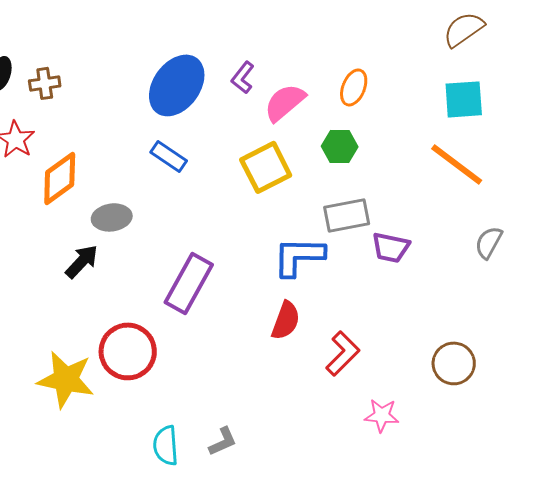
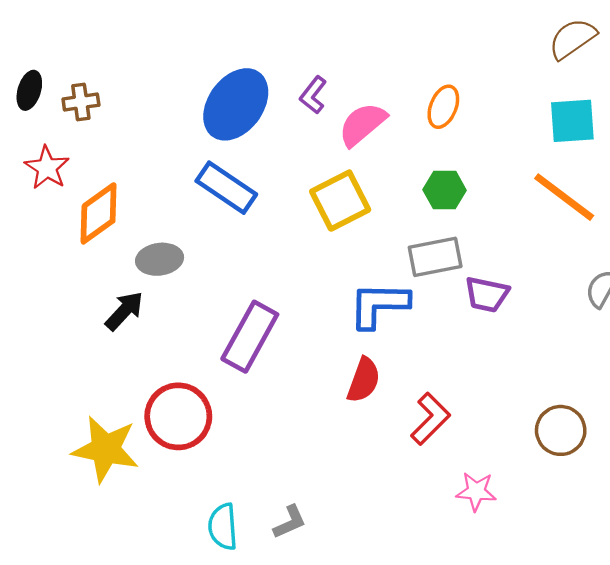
green hexagon: (340, 146) -> (445, 190), moved
blue rectangle: (169, 156) -> (226, 188), size x1.4

